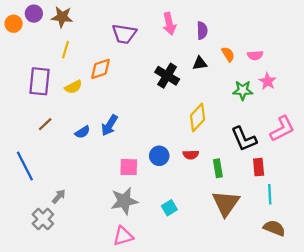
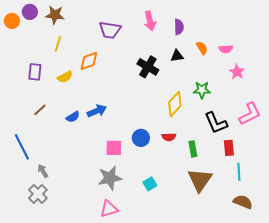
purple rectangle: (40, 81) -> (35, 72), size x0.7
green star: (243, 90) -> (202, 90), moved
blue arrow: (110, 125) -> (97, 111), turned -144
gray arrow: (59, 196) -> (43, 171), moved, turned -72

